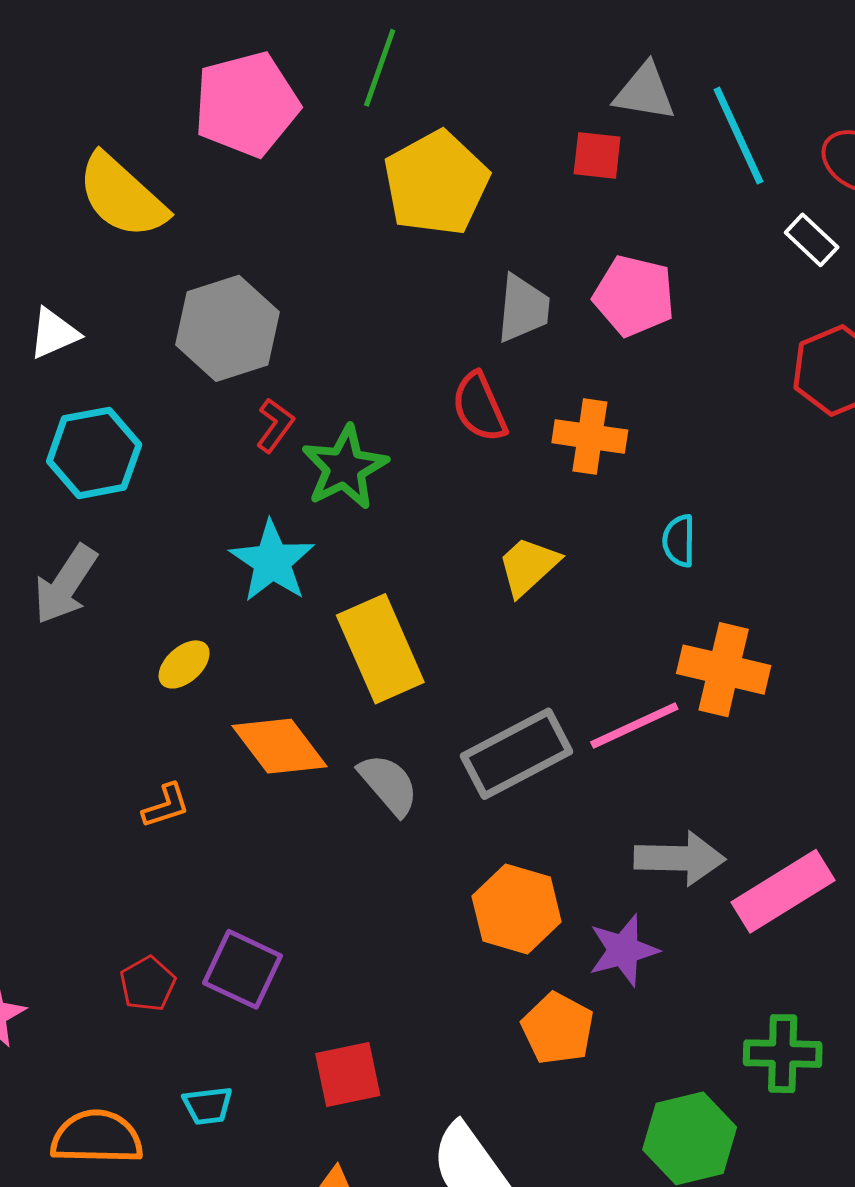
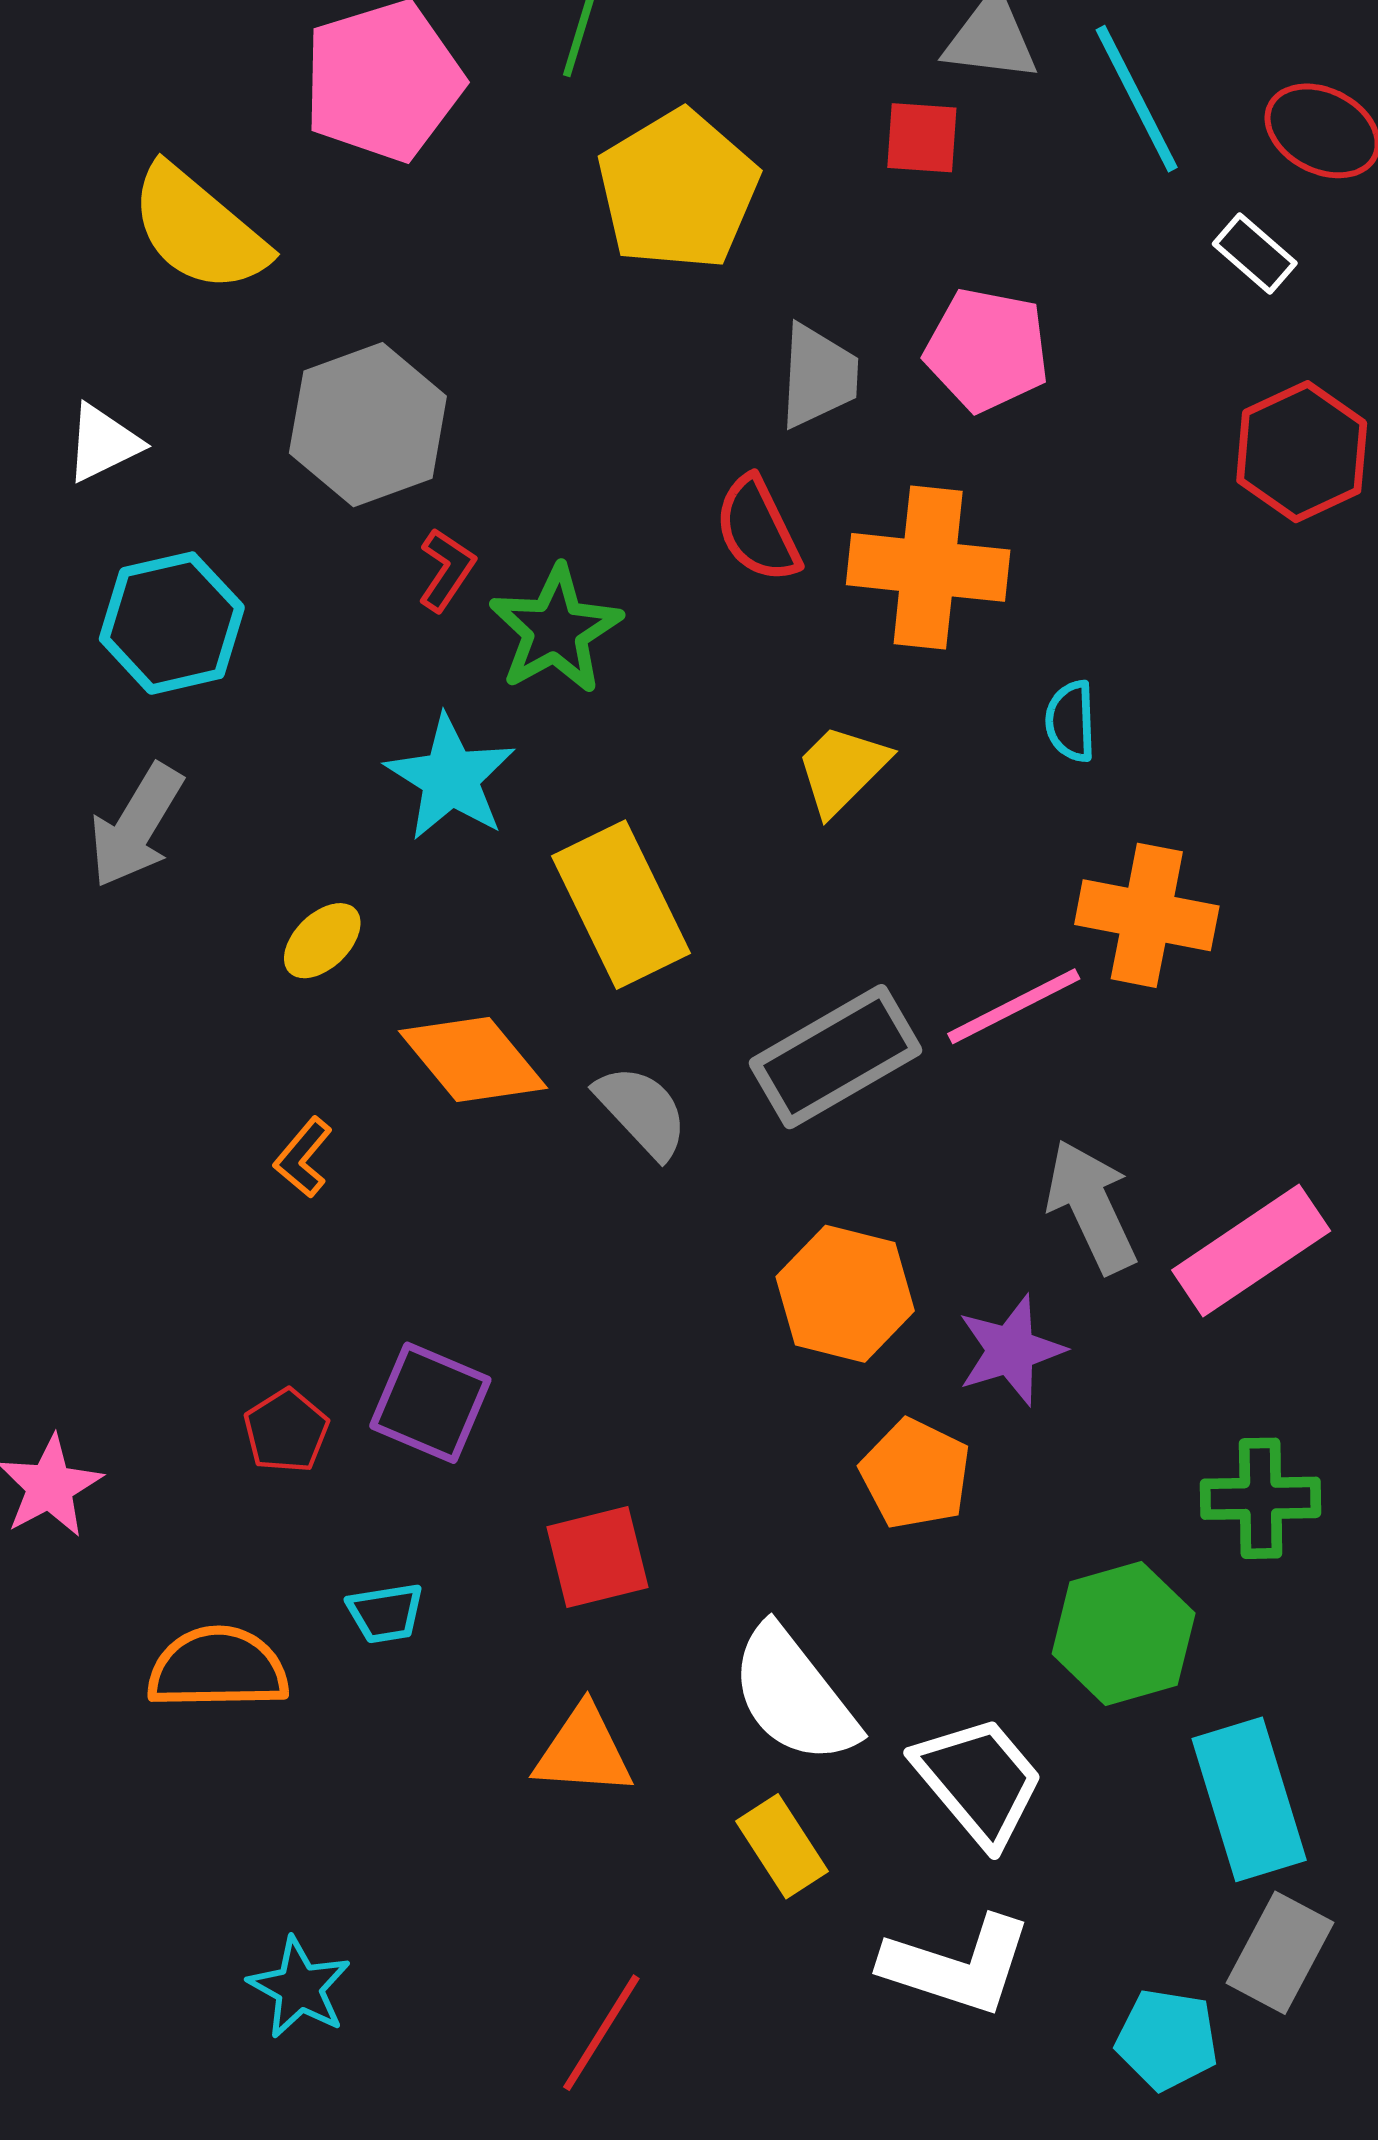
orange cross: (590, 436) -> (928, 567), size x1.4
orange L-shape: (166, 806) -> (303, 1157), turned 150
gray arrow: (680, 858) -> (1091, 1206), turned -114

